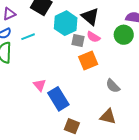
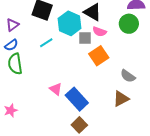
cyan line: (28, 37) -> (46, 43), moved
brown triangle: (108, 117) -> (121, 99), moved, turned -30
brown square: (72, 126) -> (79, 125), moved, turned 35

